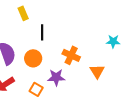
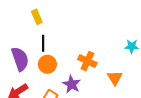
black line: (42, 32) -> (43, 43), moved
purple star: (56, 77) -> (72, 84), turned 30

